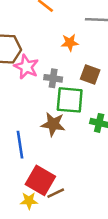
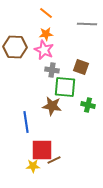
orange star: (70, 43) -> (46, 34), moved
pink star: (26, 67) -> (44, 50), moved
red square: (40, 180) -> (42, 150), turned -30

